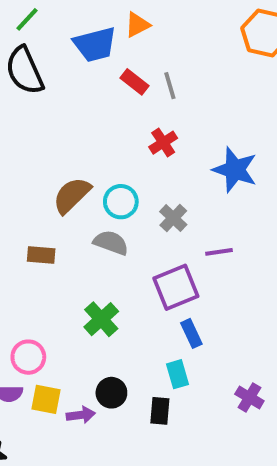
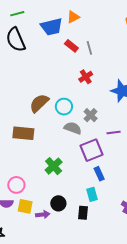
green line: (27, 19) -> (17, 14), turned 32
gray semicircle: (111, 243) -> (73, 128), moved
brown rectangle: (41, 255) -> (23, 133), size x1.5

